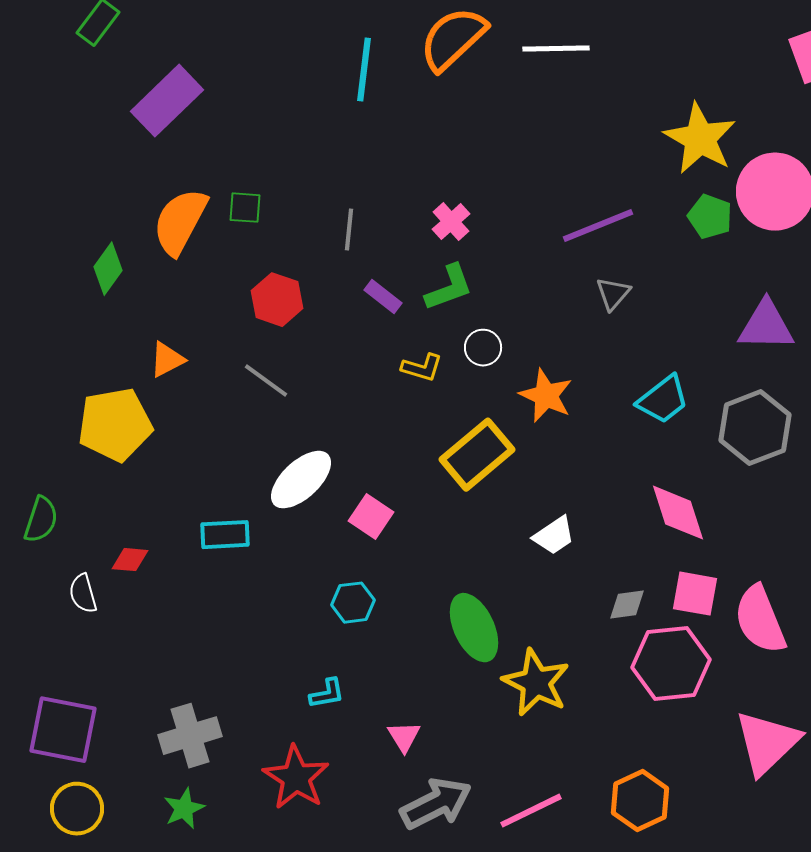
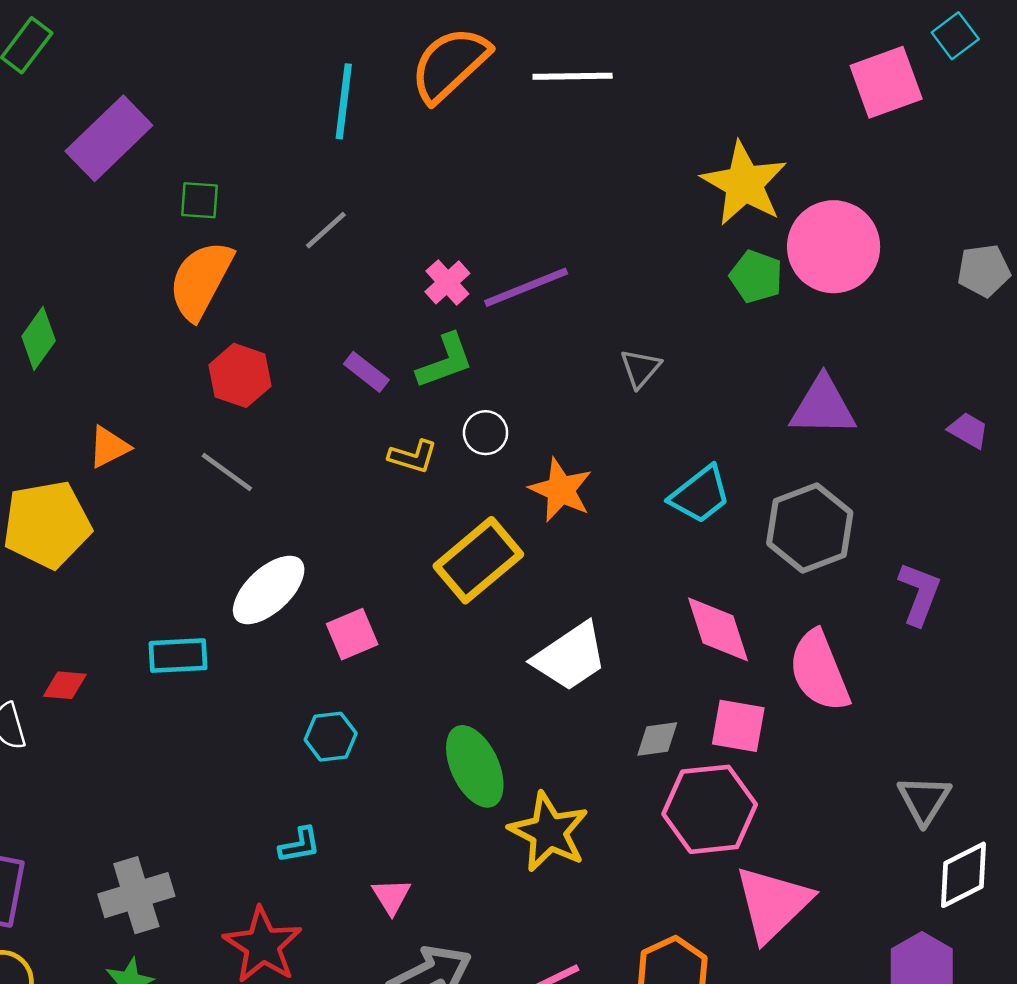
green square: (245, 208) -> (199, 200), moved
orange semicircle: (180, 222) -> (201, 280), moved
purple line: (598, 226) -> (526, 287), moved
gray line: (349, 230) -> (326, 230), moved, turned 42
pink square: (371, 517) -> (352, 634), turned 33
white trapezoid: (554, 536) -> (570, 657), size x1.5
pink semicircle: (760, 620) -> (819, 671), moved
pink triangle: (767, 743) -> (773, 903), moved

